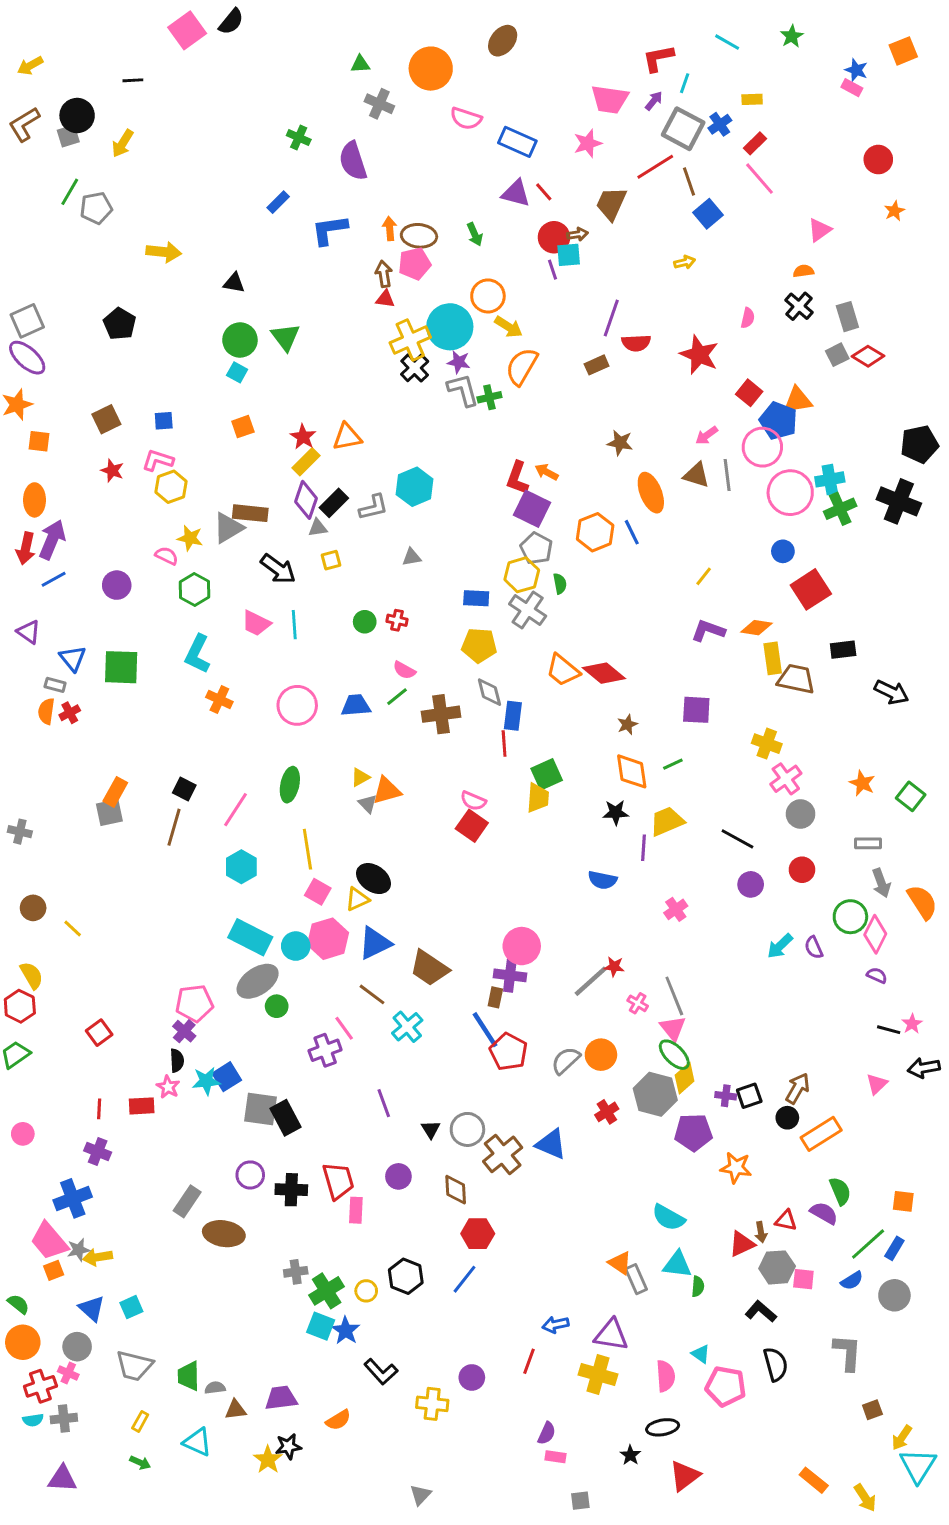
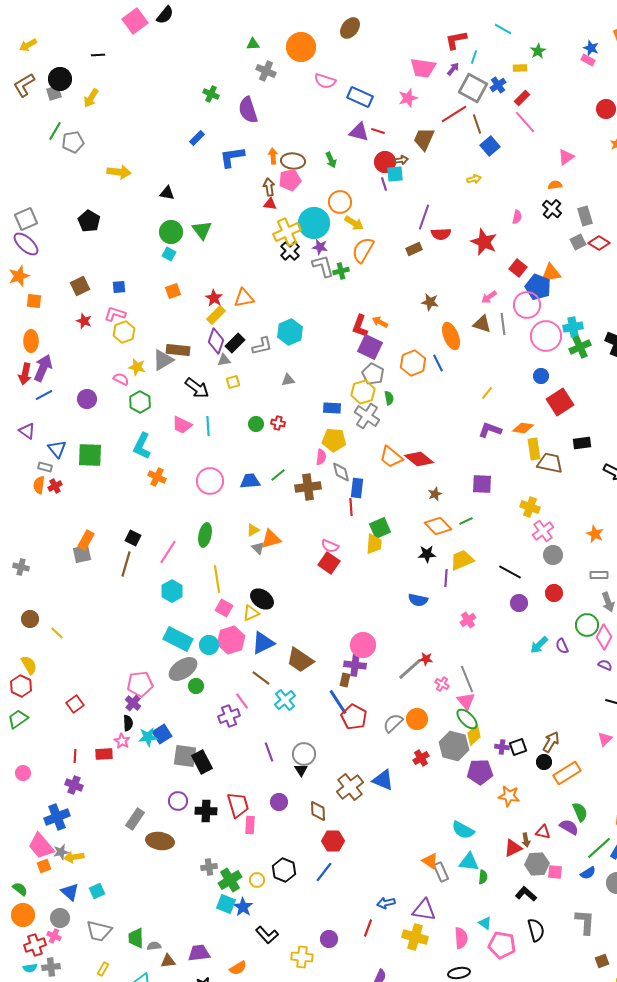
green star: (792, 36) -> (538, 51), moved
red line: (544, 192) -> (378, 131), turned -32
pink semicircle: (404, 670) -> (321, 457), moved, turned -112
orange diamond: (632, 771) -> (438, 526), turned -36
gray circle: (467, 1129) -> (304, 754), moved

